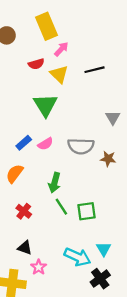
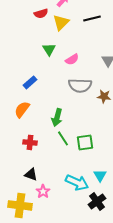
yellow triangle: (59, 74) -> (61, 22), turned 30
green triangle: (45, 105) -> (49, 49), size x0.6
pink semicircle: (45, 144) -> (72, 59), moved
red cross: (24, 211) -> (30, 142), turned -32

